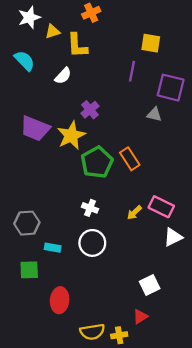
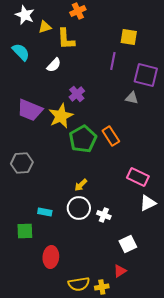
white star: (29, 17) -> (25, 15), turned -30
white cross: (90, 208) -> (104, 215), moved
yellow arrow: (134, 213) -> (81, 185), moved
gray hexagon: (27, 223) -> (22, 163), moved

